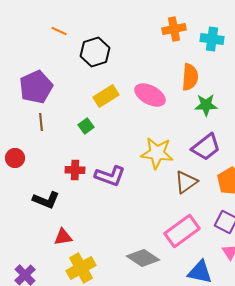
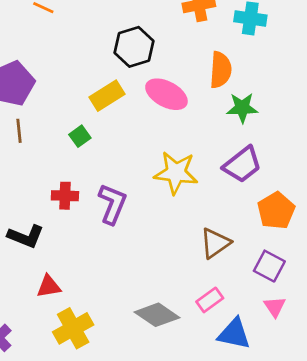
black hexagon: (95, 52) -> (134, 47), moved
purple L-shape: (110, 176) -> (112, 204), turned -88
brown triangle: (186, 182) -> (215, 243), moved
pink rectangle: (182, 231) -> (210, 300), moved, size x0.6

